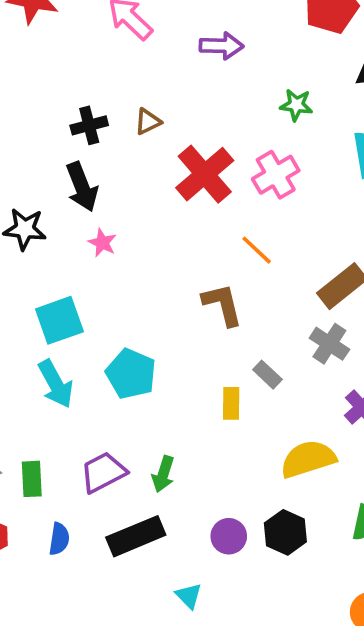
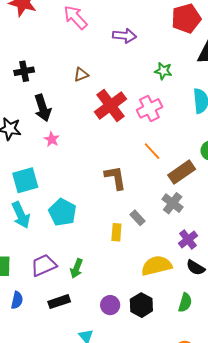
black cross: (89, 125) -> (24, 71), moved
orange line: (257, 250) -> (152, 151), moved
black rectangle: (136, 536) -> (59, 302), size x0.7

